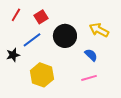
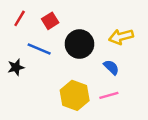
yellow arrow: (99, 30) -> (121, 37), turned -42
blue line: (32, 40) -> (39, 49), turned 60
yellow hexagon: (42, 75) -> (75, 95), moved

